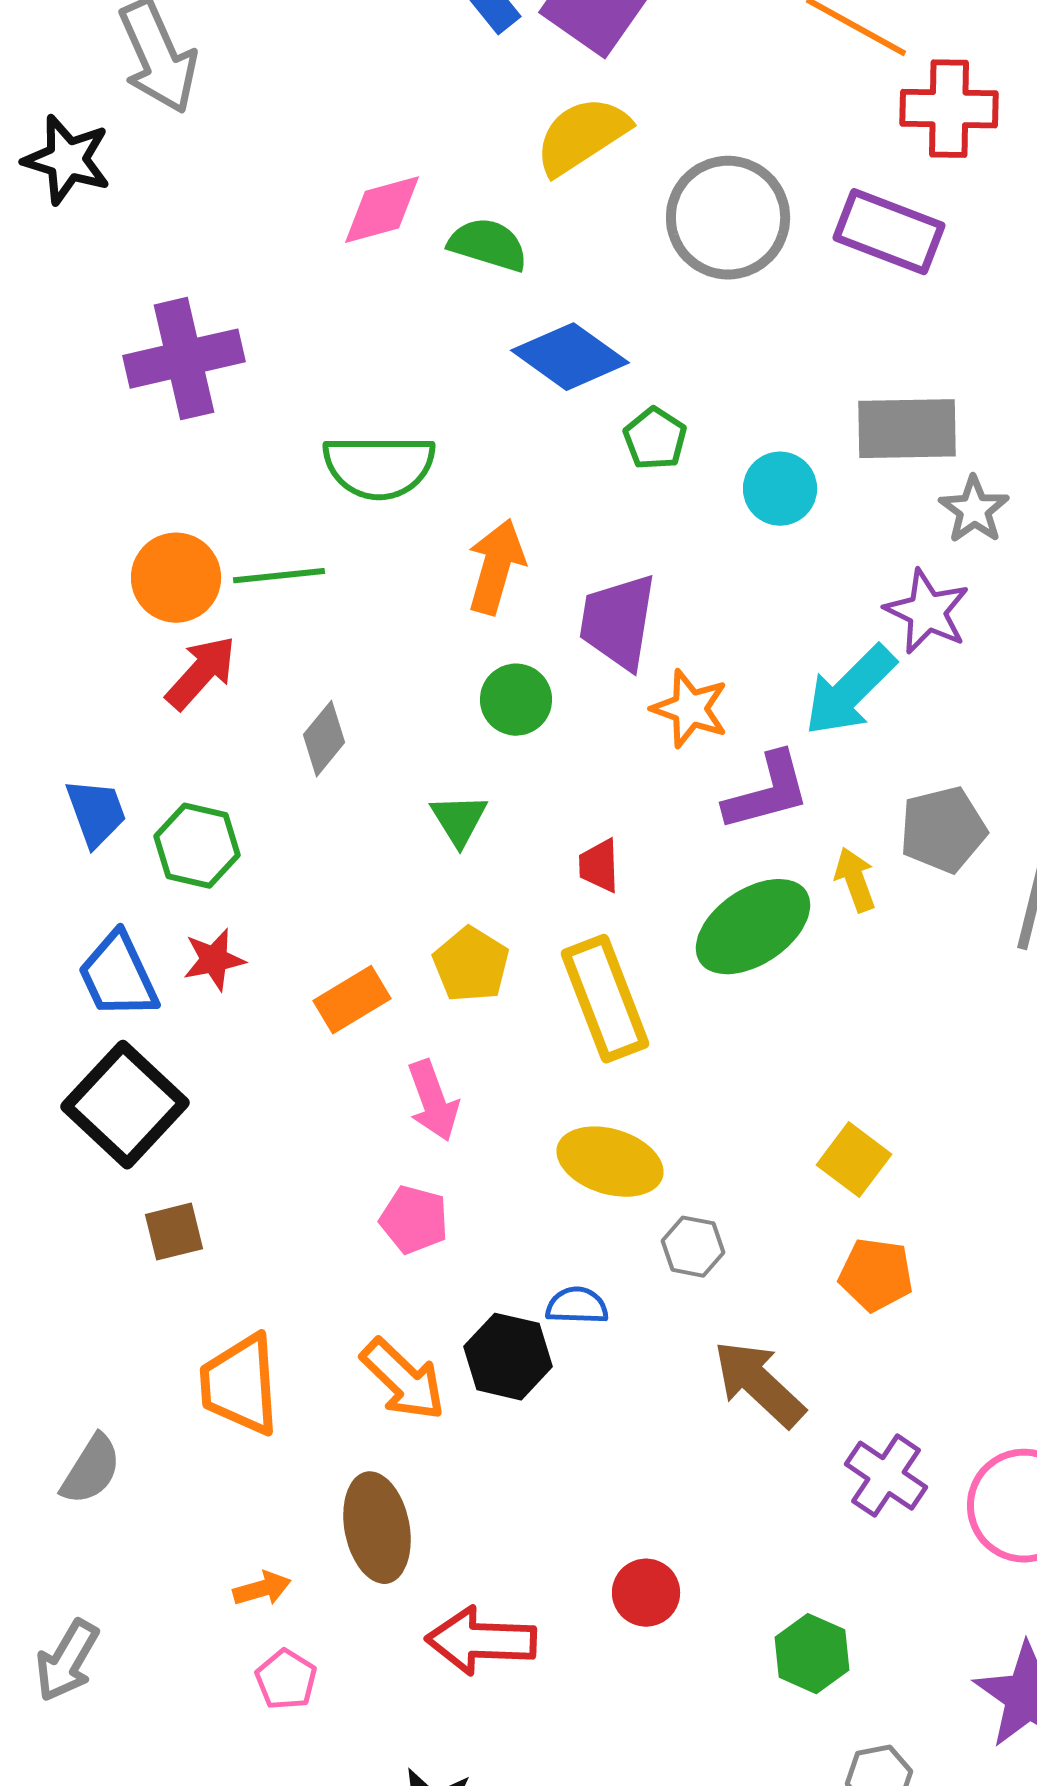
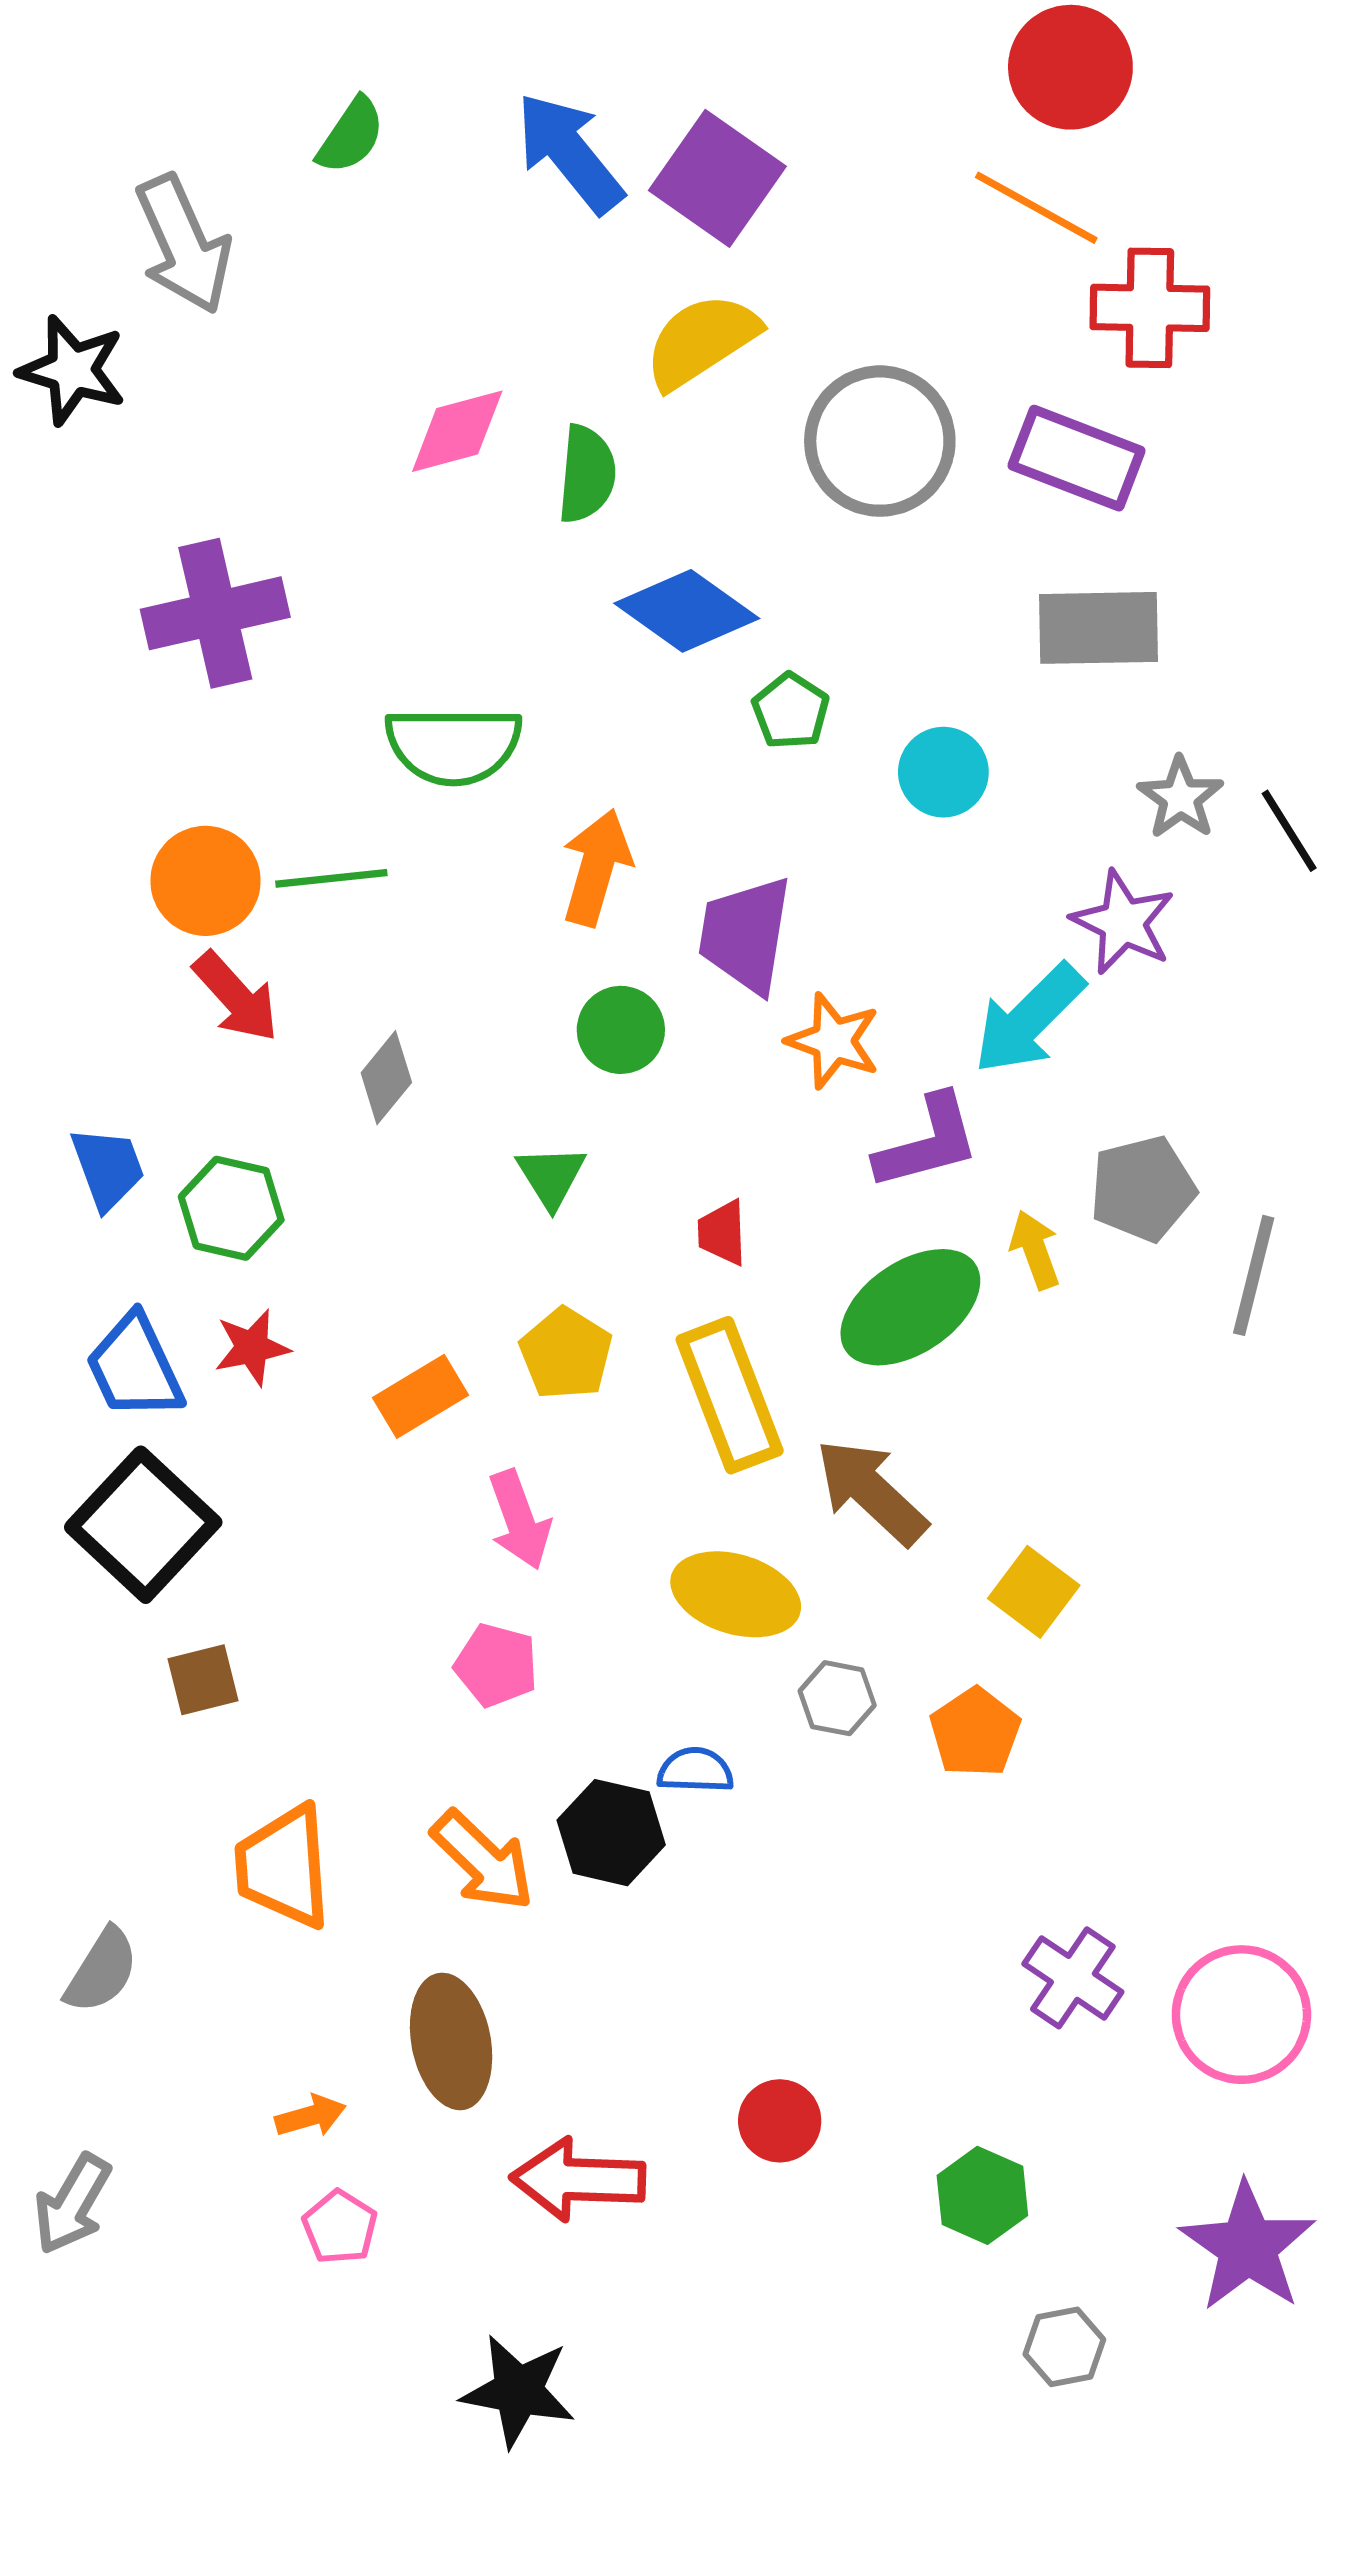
green semicircle: (488, 245) -> (587, 474), turned 78
gray rectangle: (907, 429) -> (1099, 628), moved
red arrow: (201, 673) -> (236, 997), turned 96
orange pentagon: (876, 1275) -> (975, 1732), moved, turned 30
brown arrow: (759, 1384) -> (871, 1492), moved

